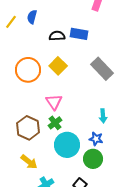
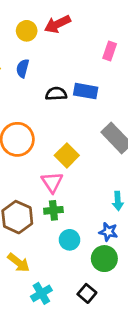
yellow square: (58, 66) -> (67, 155), moved
green cross: (55, 123) -> (53, 210), turned 32
cyan circle: (67, 145) -> (70, 240), size x0.6

